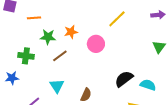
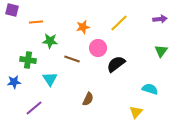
orange star: (71, 32) -> (83, 27), moved
brown line: (60, 56) -> (72, 59), moved, turned 56
black semicircle: (124, 79) -> (116, 64), moved
cyan triangle: (57, 86) -> (50, 79), moved

